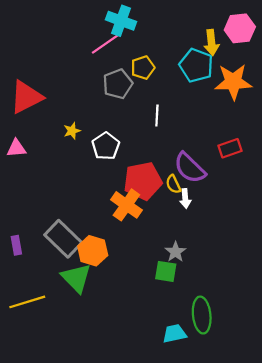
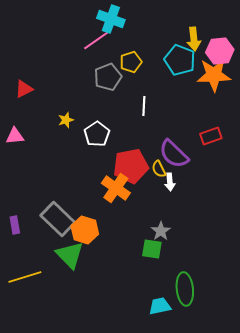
pink hexagon: (240, 28) -> (220, 51), moved
red triangle: (26, 97) -> (24, 89), size x0.6

